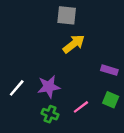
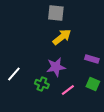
purple star: (49, 87) -> (56, 67), moved
green cross: (50, 114) -> (42, 84), moved

